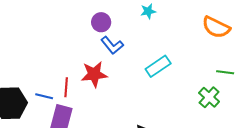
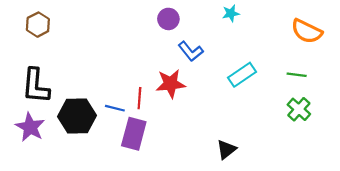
purple circle: (101, 22) -> (168, 19), moved
green line: (225, 72) -> (297, 75), moved

